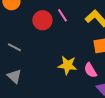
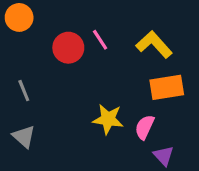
gray line: (14, 47) -> (24, 91), turned 40
pink semicircle: (90, 70) -> (145, 127), turned 56

